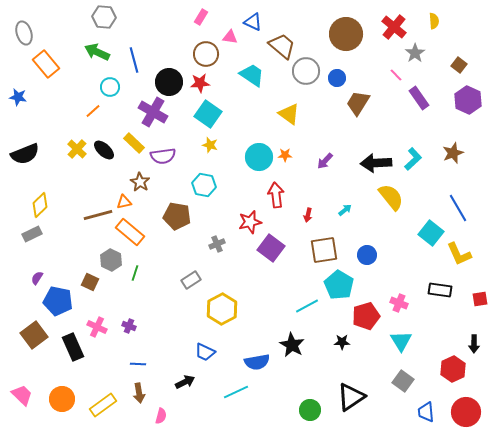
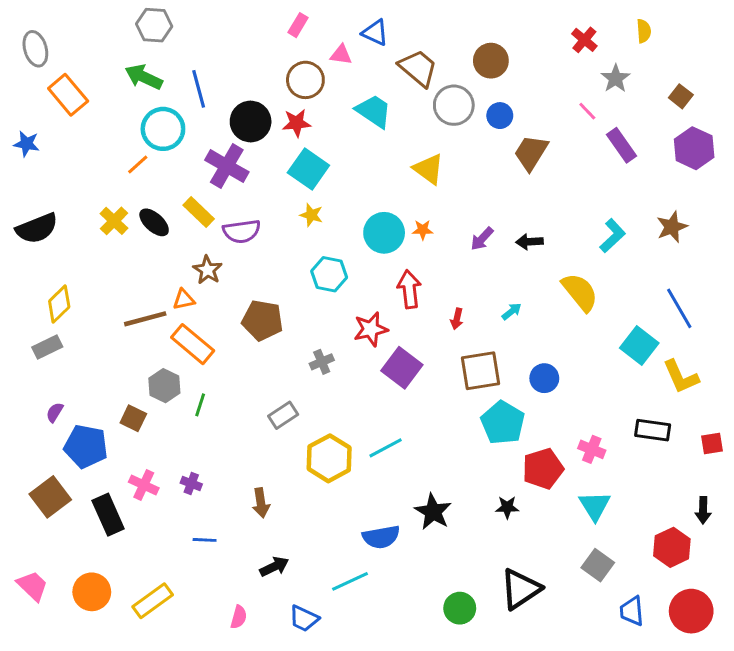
red cross: (394, 27) -> (584, 40), size x0.7
brown circle: (346, 34) -> (491, 61), moved, size x0.7
cyan circle: (110, 87) -> (163, 129), size x1.5
black arrow: (376, 163) -> (529, 242), moved, size x0.6
cyan hexagon: (204, 185) -> (329, 274), moved
cyan line: (307, 306) -> (386, 448), moved
blue trapezoid: (205, 352) -> (304, 619), moved
brown arrow: (139, 393) -> (261, 503), moved

